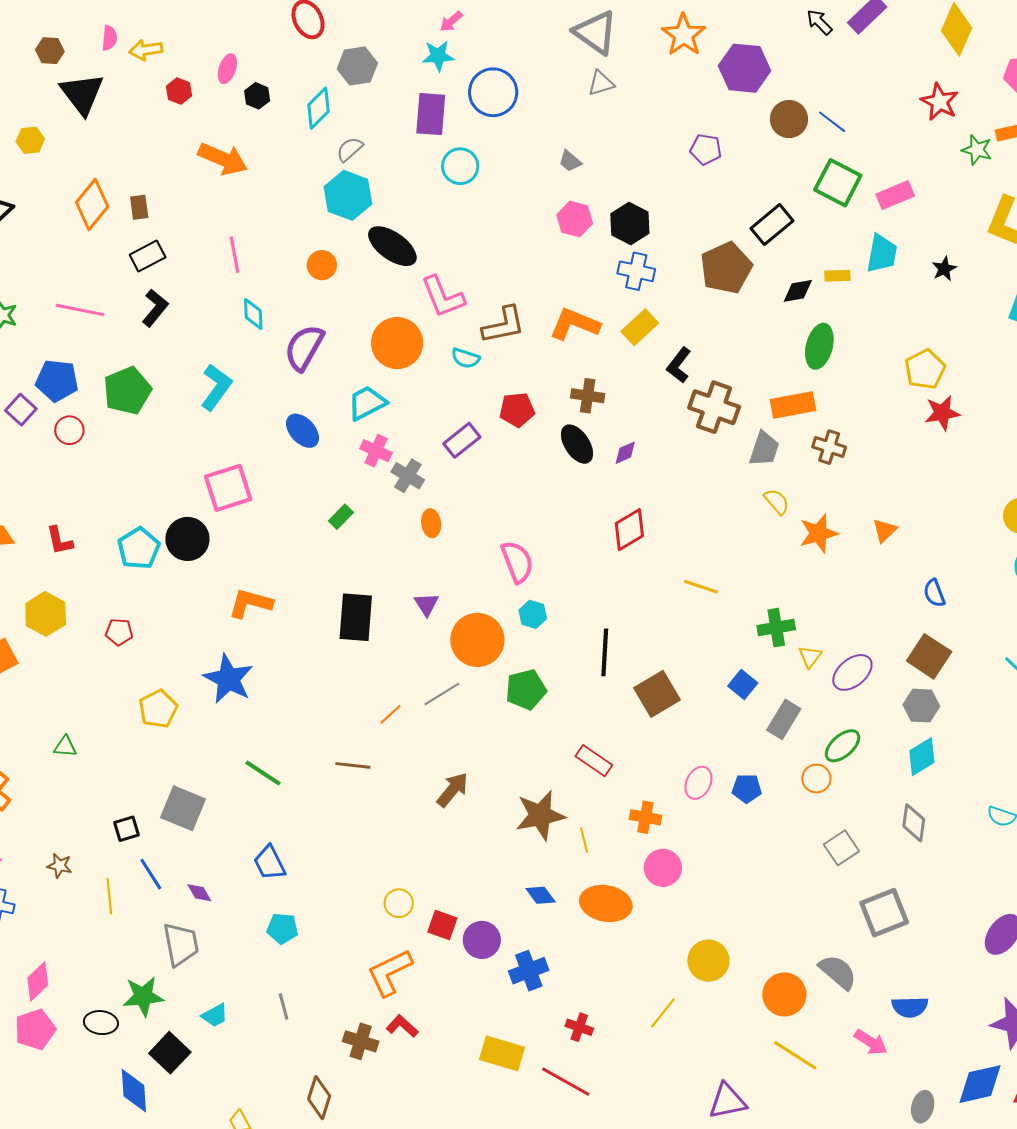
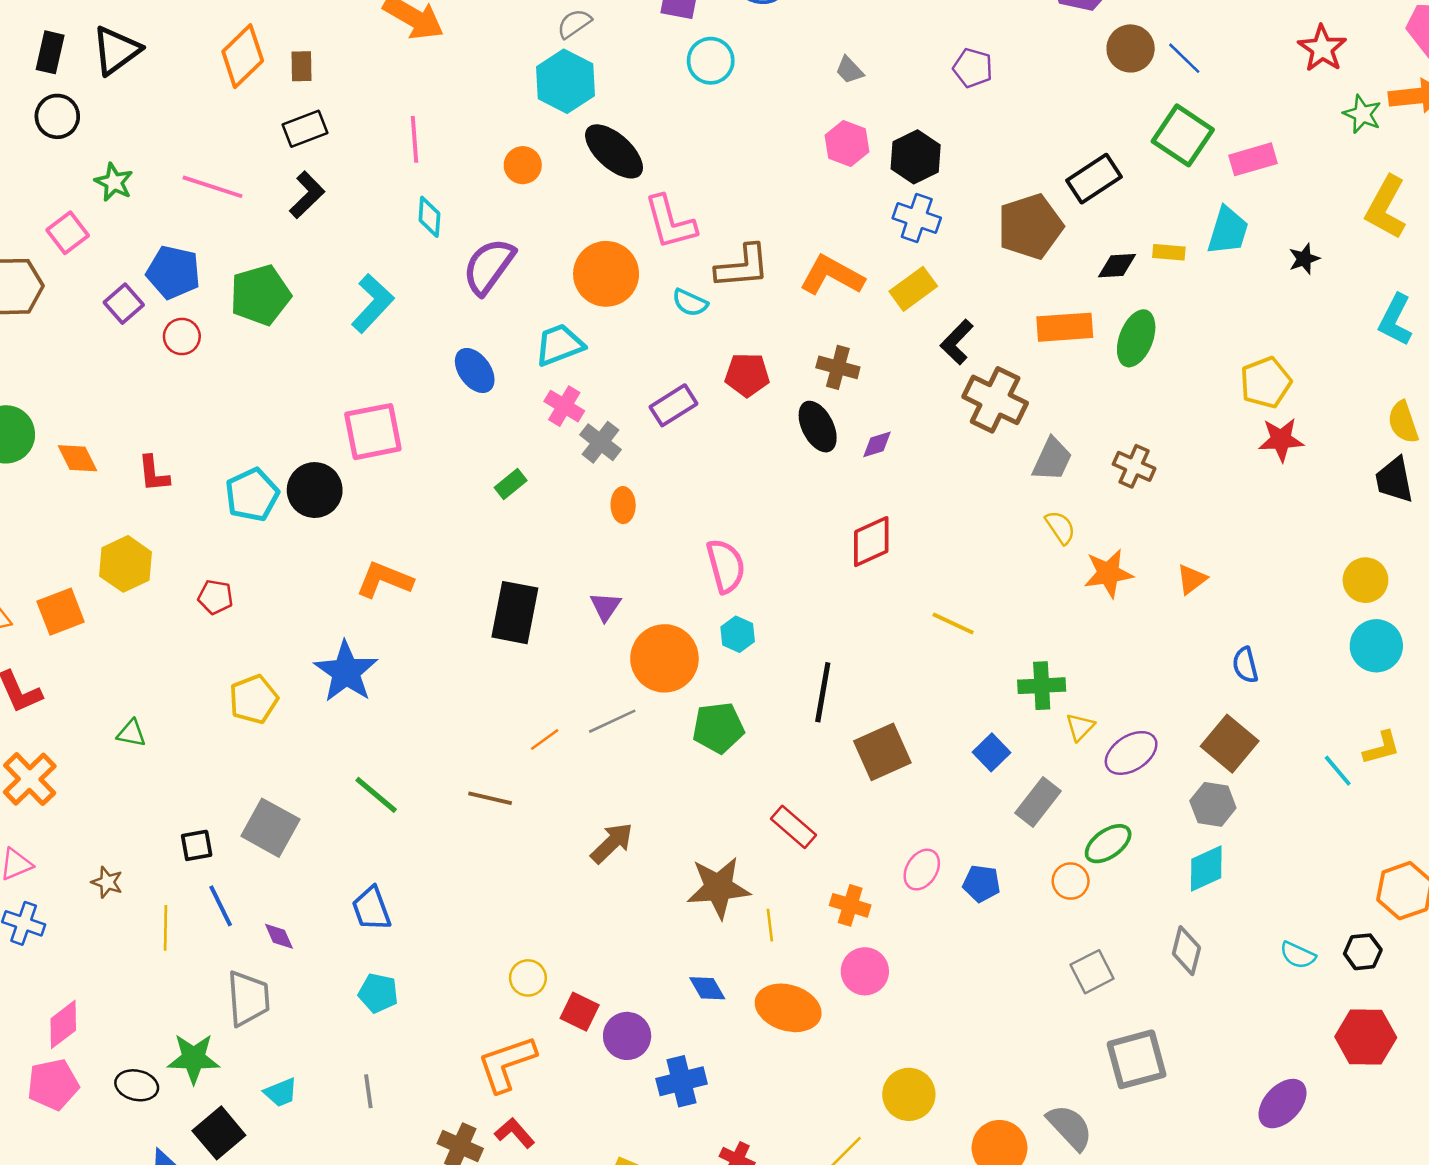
purple pentagon: (706, 149) -> (973, 68), moved
orange rectangle: (793, 405) -> (1065, 327), moved

